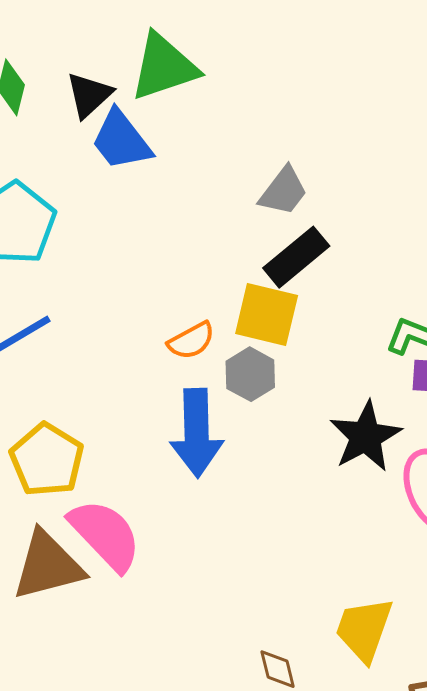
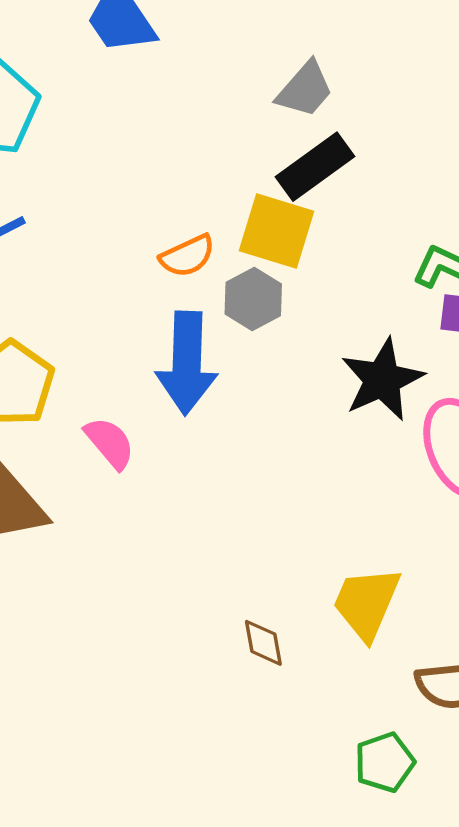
pink semicircle: (105, 535) -> (110, 443), moved, size x0.6

